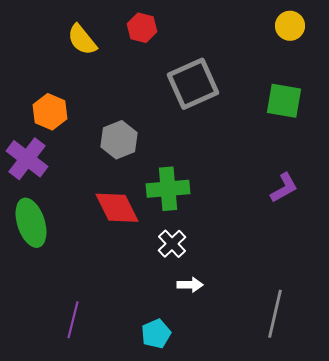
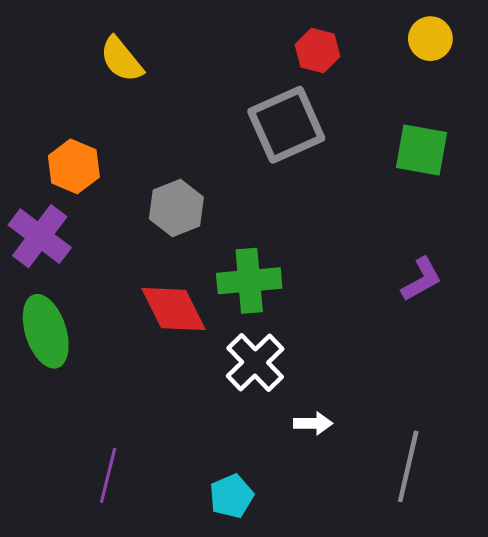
red hexagon: (142, 28) -> (318, 51), moved
white cross: (172, 244) -> (255, 362), size x1.4
white arrow: (190, 285) -> (313, 423), moved

